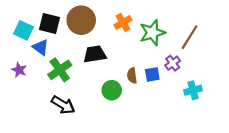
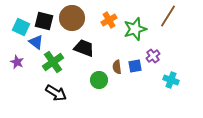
brown line: (190, 37) -> (168, 16), moved
black trapezoid: (95, 54) -> (84, 48), turned 30
cyan cross: (193, 90) -> (171, 80), turned 35

